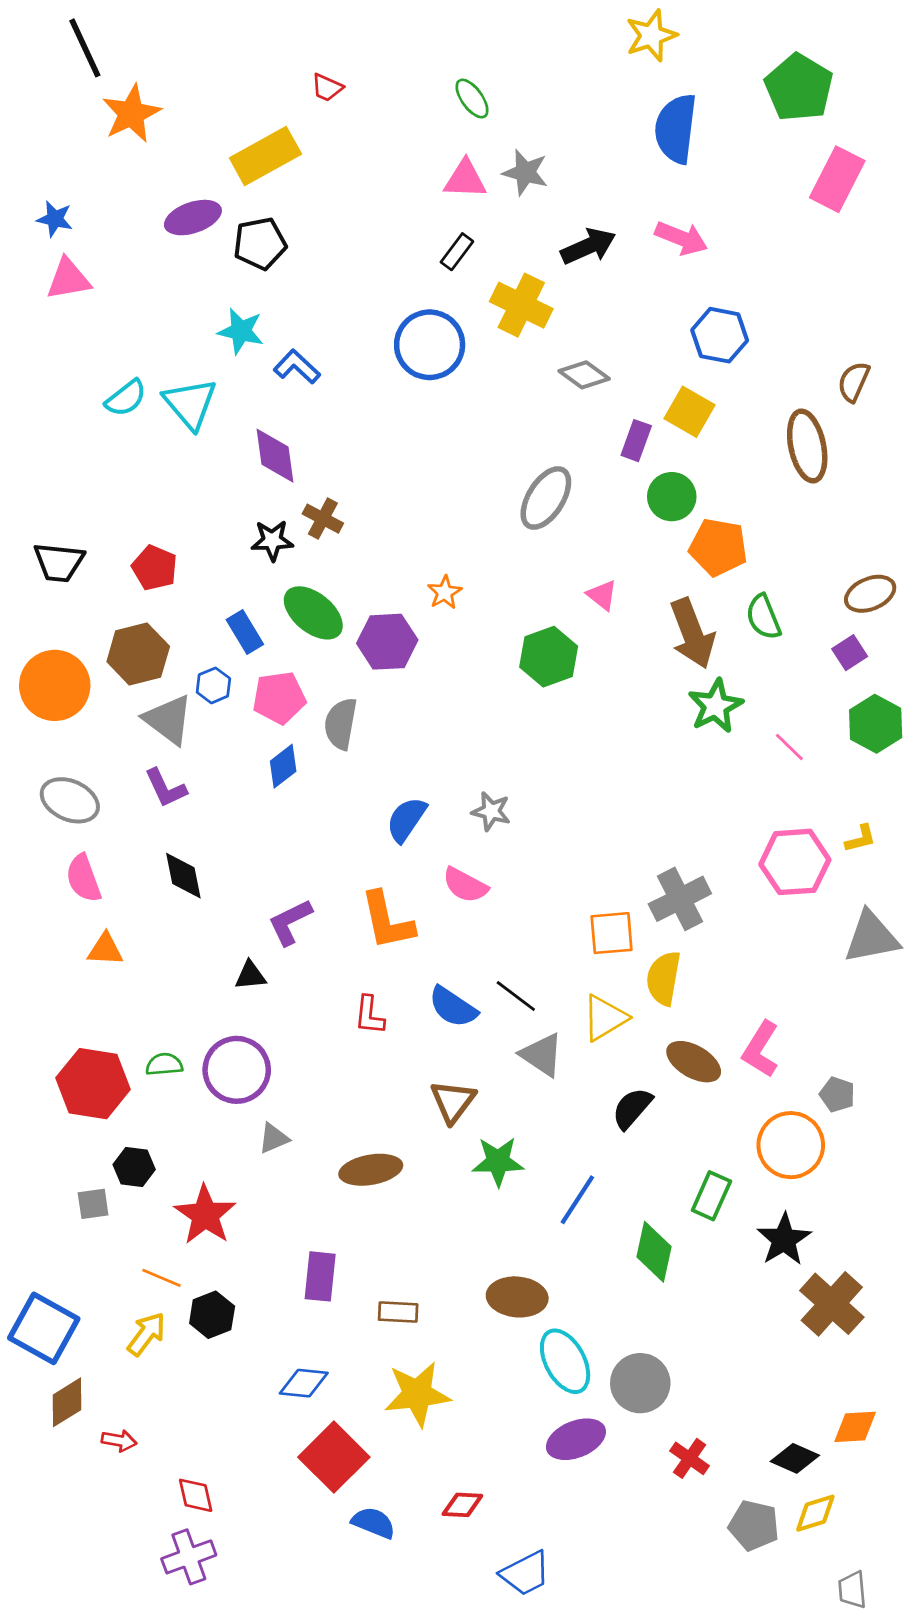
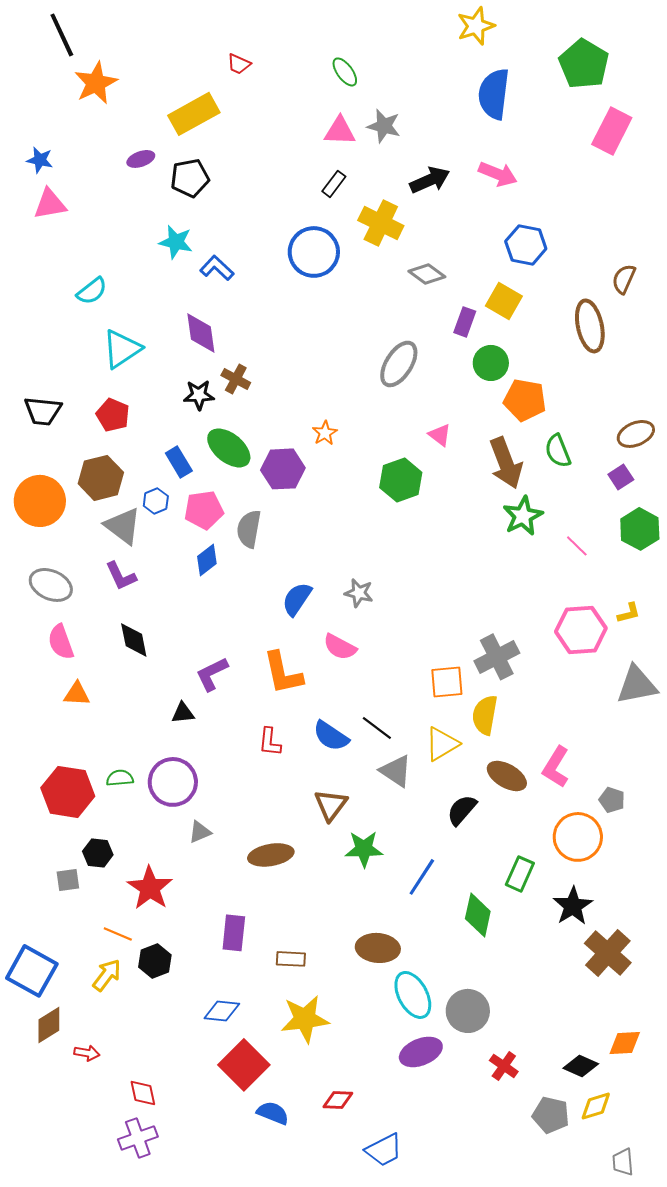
purple ellipse: (193, 218) -> (141, 159), size x0.7
cyan triangle: (190, 404) -> (122, 349), moved, turned 36

